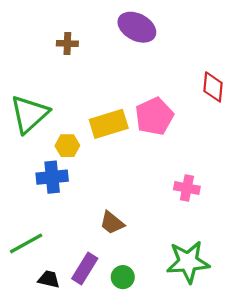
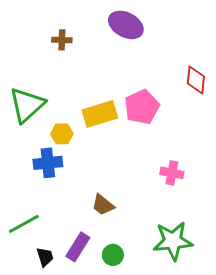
black trapezoid: (49, 279) -> (45, 257), turned 60

